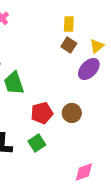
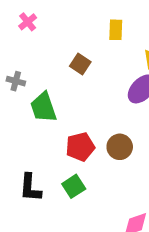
brown square: (69, 45) -> (80, 64), moved

